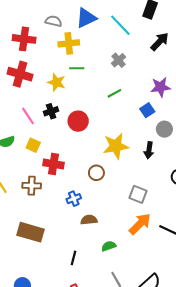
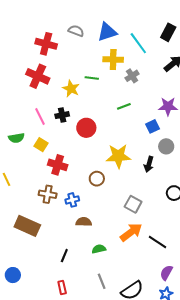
yellow cross: (69, 43) -> (113, 59), moved
brown cross: (32, 186) -> (48, 194), moved

